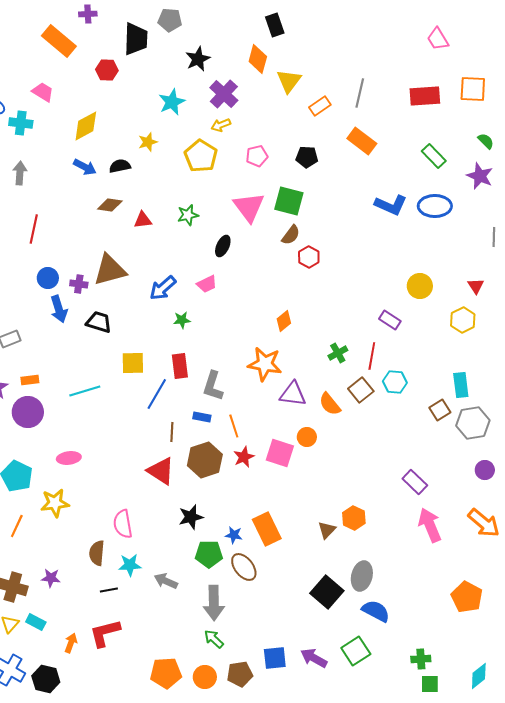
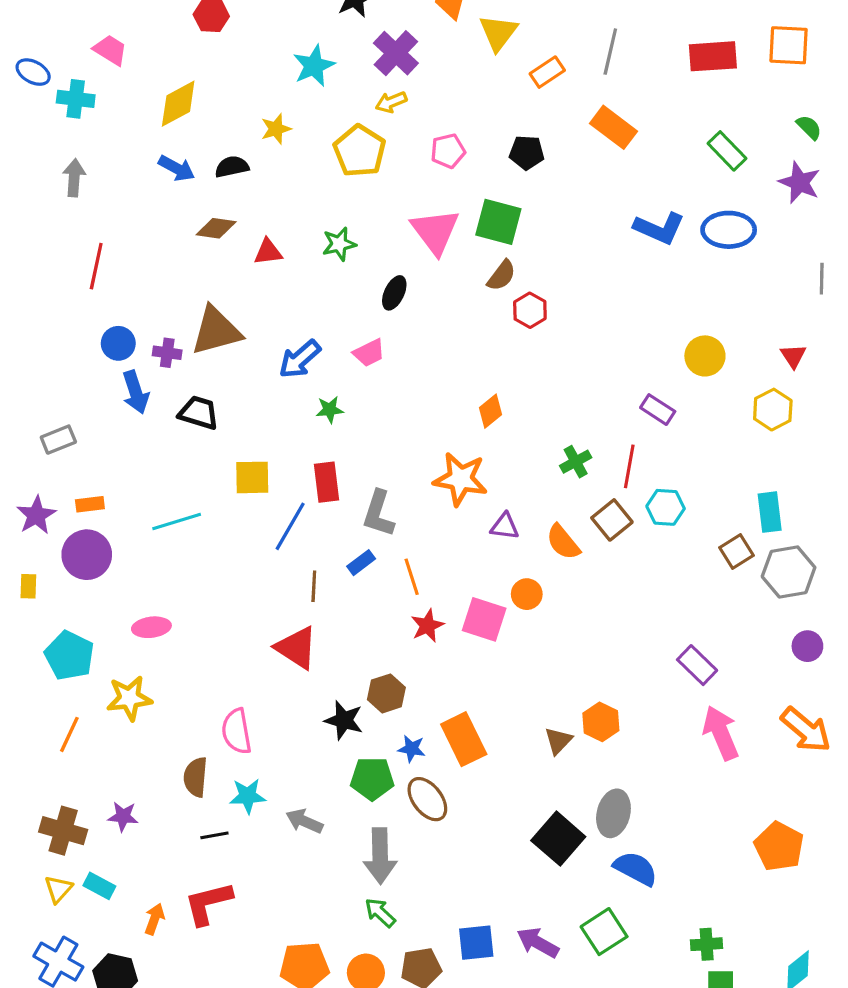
purple triangle: (293, 394) -> (505, 526), size x0.7
blue rectangle: (202, 417) -> (361, 563), turned -48
brown hexagon: (205, 460) -> (386, 693), moved, size x0.7
black star: (191, 517) -> (344, 720), turned 30

